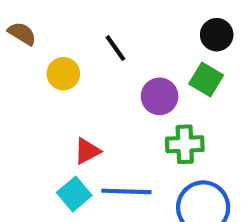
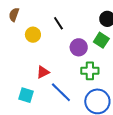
brown semicircle: (22, 34) -> (14, 15), turned -104
blue line: (126, 191) -> (61, 92), turned 40
cyan square: (74, 194) -> (26, 95), moved, turned -35

